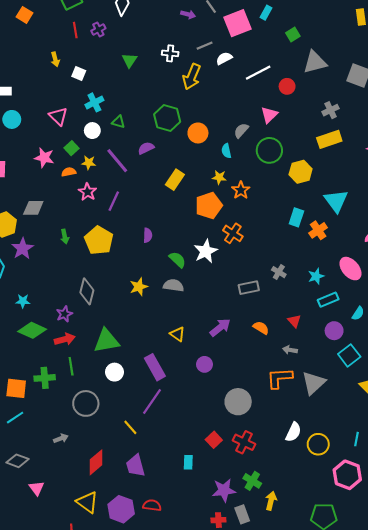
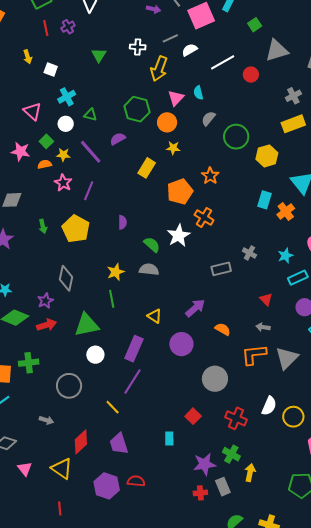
pink triangle: (269, 115) -> (176, 98), moved
cyan semicircle: (226, 151) -> (198, 93), moved
yellow star: (219, 177) -> (173, 148), moved
orange semicircle: (261, 328) -> (223, 329), moved
purple circle: (204, 364) -> (181, 344), size x1.5
green line: (71, 366) -> (112, 299), moved
purple rectangle: (155, 367) -> (134, 349), turned 55
gray arrow: (61, 438) -> (46, 420), turned 40
red cross: (244, 442) -> (236, 418), moved
yellow triangle: (87, 502) -> (62, 468), moved

